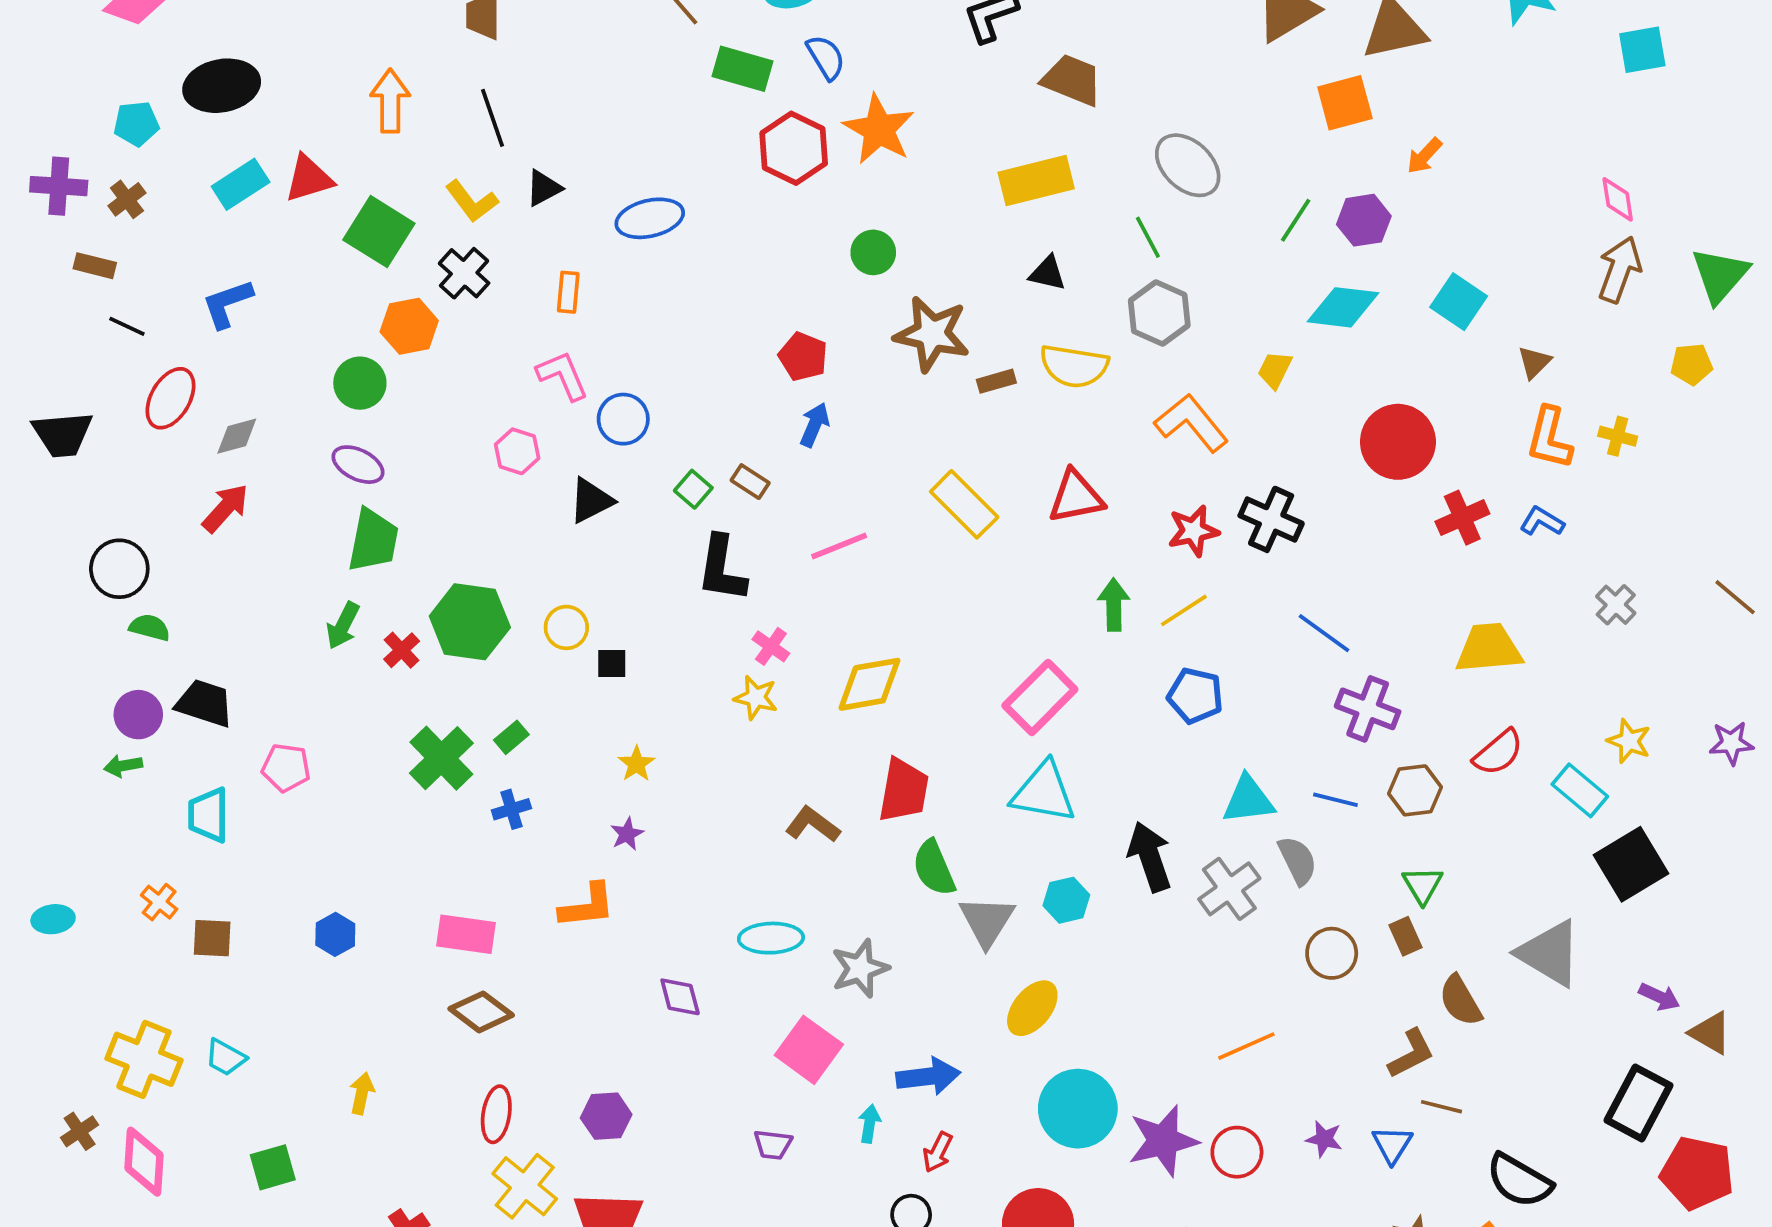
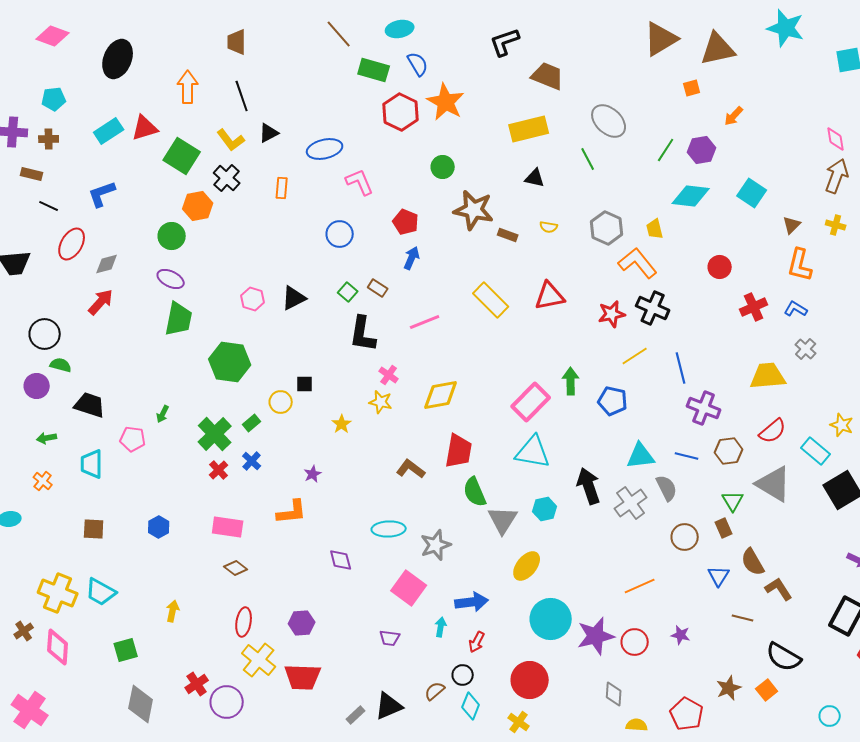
black ellipse: (222, 86) -> (118, 59), moved, turned -57
orange square: (1345, 103) -> (692, 88), size x0.6
brown cross: (127, 199) -> (49, 139), turned 36
gray hexagon: (1159, 313) -> (607, 228), moved
yellow semicircle: (1074, 366) -> (549, 227), size x0.5
yellow trapezoid: (1275, 370) -> (655, 229), turned -40
pink L-shape: (563, 376) -> (360, 182), moved
brown rectangle: (996, 381) -> (508, 235), turned 36
blue circle: (623, 419) -> (340, 234), moved
orange L-shape: (1191, 423) -> (638, 263), moved
yellow cross: (1618, 436) -> (836, 225), moved
red circle: (1398, 442) -> (720, 267), size x0.6
pink hexagon: (517, 451) -> (253, 299), moved
green arrow: (1114, 605) -> (571, 381), moved
gray cross: (1616, 605) -> (806, 349), moved
yellow line: (1184, 610) -> (635, 356), moved
green arrow: (343, 626) -> (163, 414), moved, size x0.7
yellow circle: (566, 627) -> (281, 402), moved
blue line: (1324, 633) -> (681, 368), turned 40
red cross: (402, 650) -> (219, 470), moved
purple circle: (138, 715) -> (37, 386), moved
yellow star: (636, 764) -> (342, 424), moved
blue cross: (511, 809) -> (252, 461), turned -30
orange cross: (159, 902) -> (43, 481), moved
gray triangle: (1549, 953) -> (774, 484), moved
brown diamond: (481, 1012) -> (236, 568), size x0.7
brown L-shape: (1411, 1054) -> (779, 589), moved, turned -96
cyan trapezoid: (225, 1057) -> (101, 592), size x1.4
blue triangle: (1392, 1145) -> (719, 576), moved

